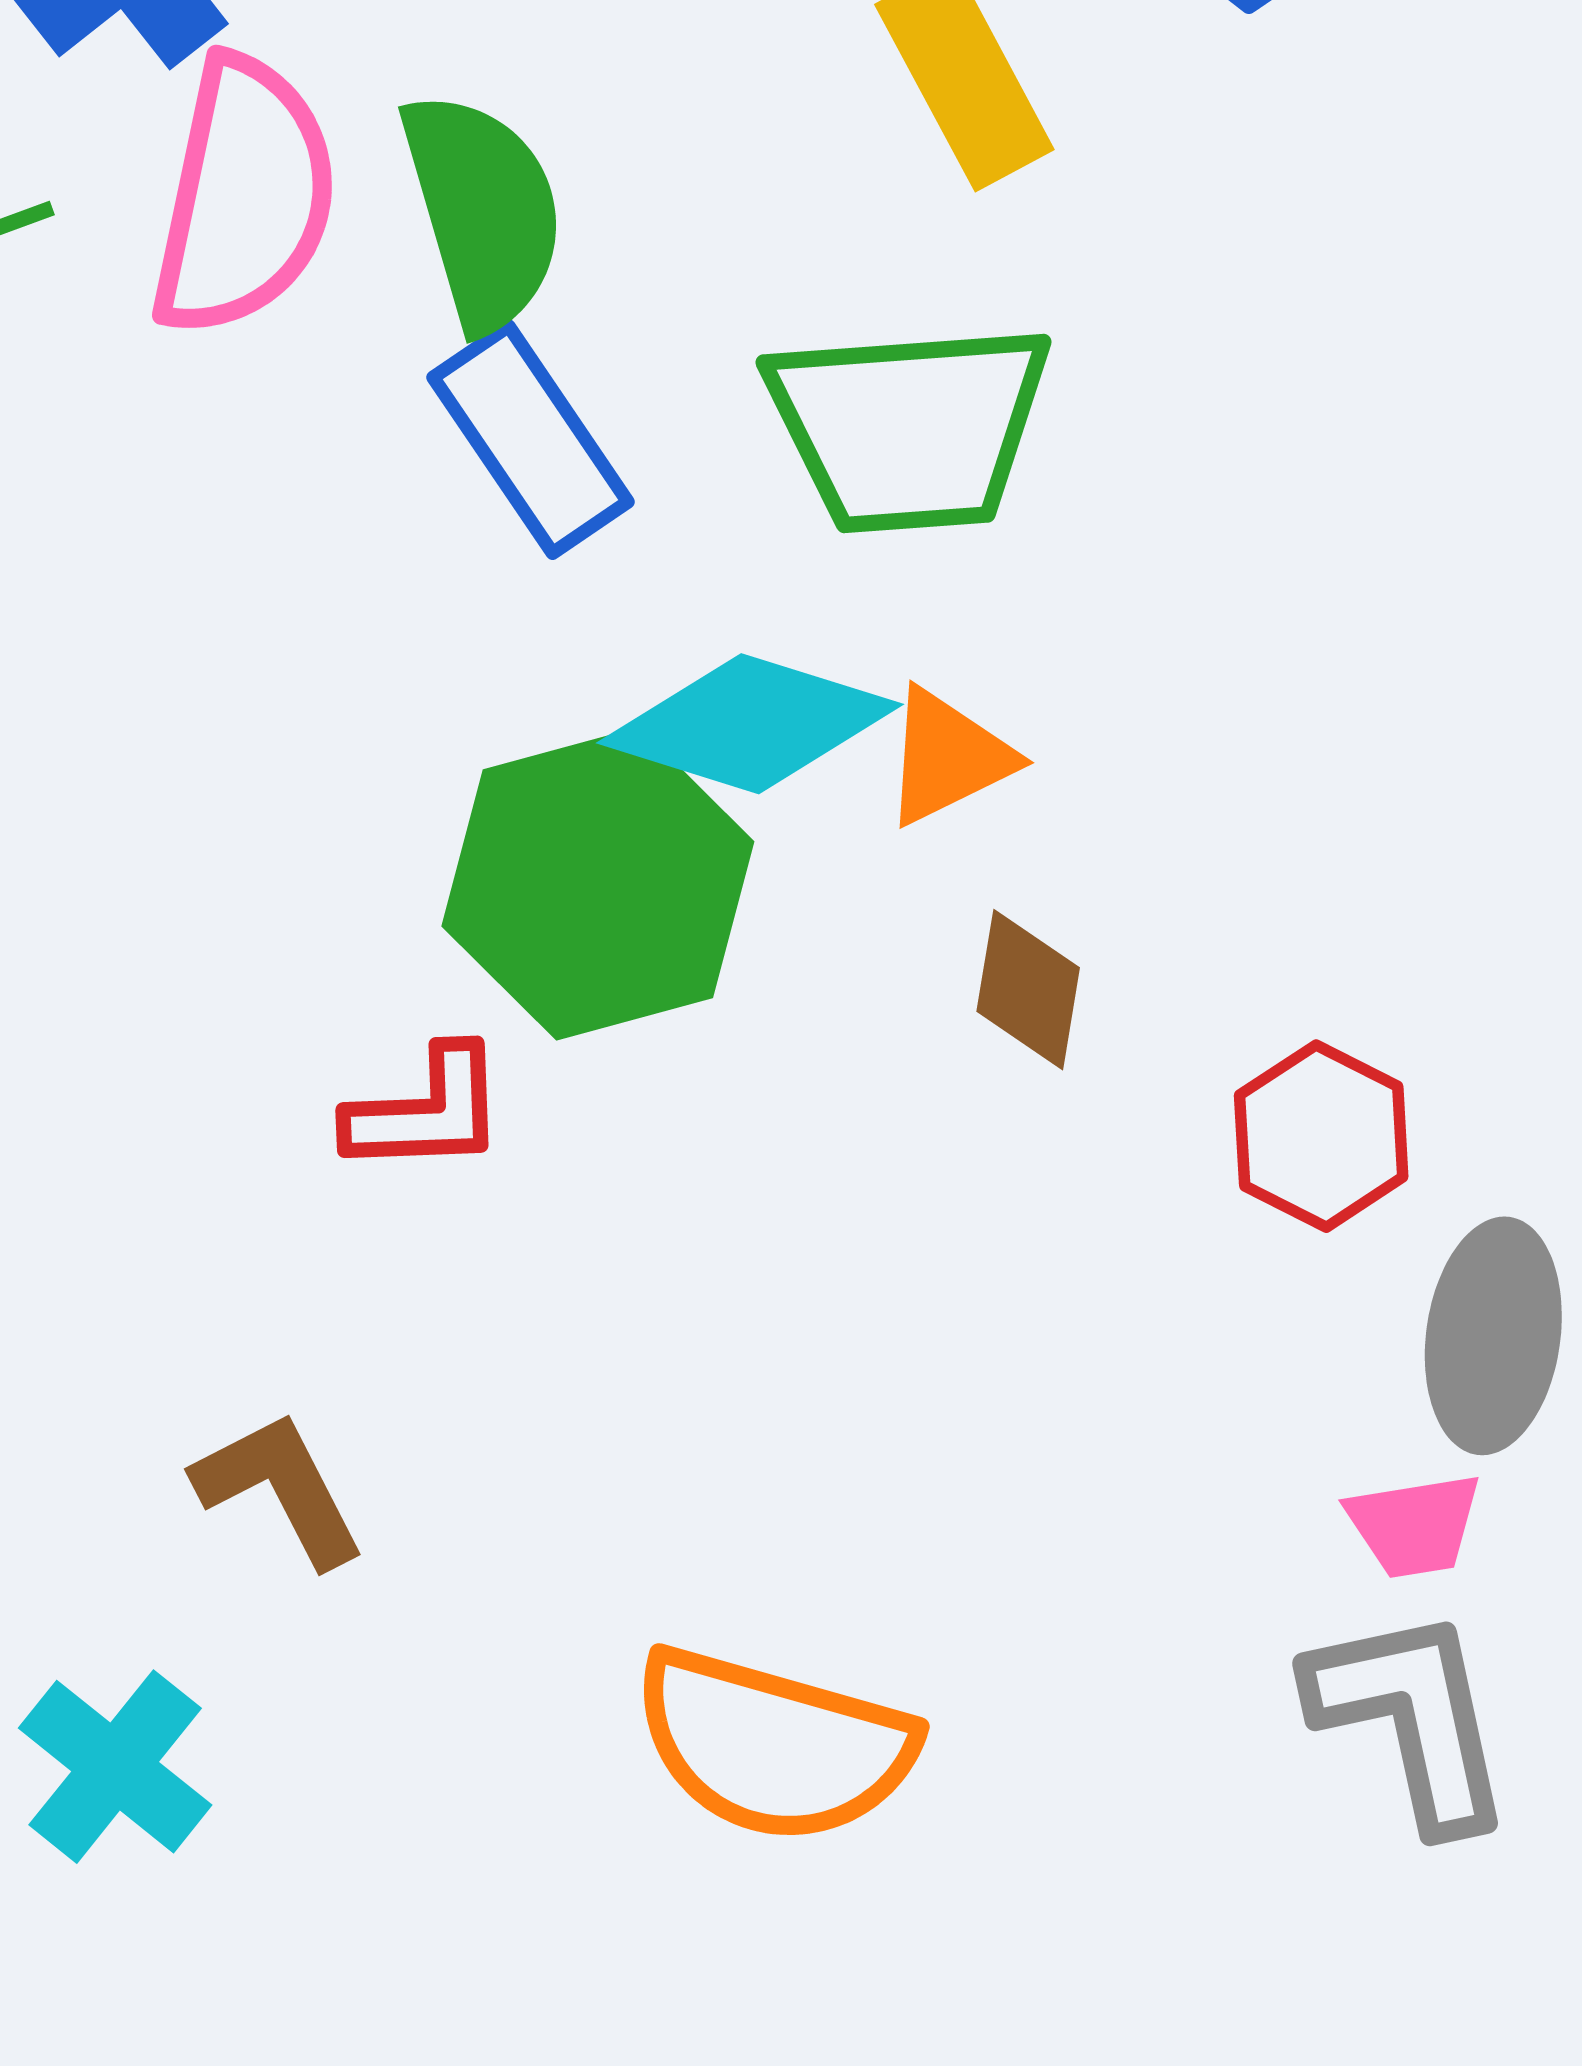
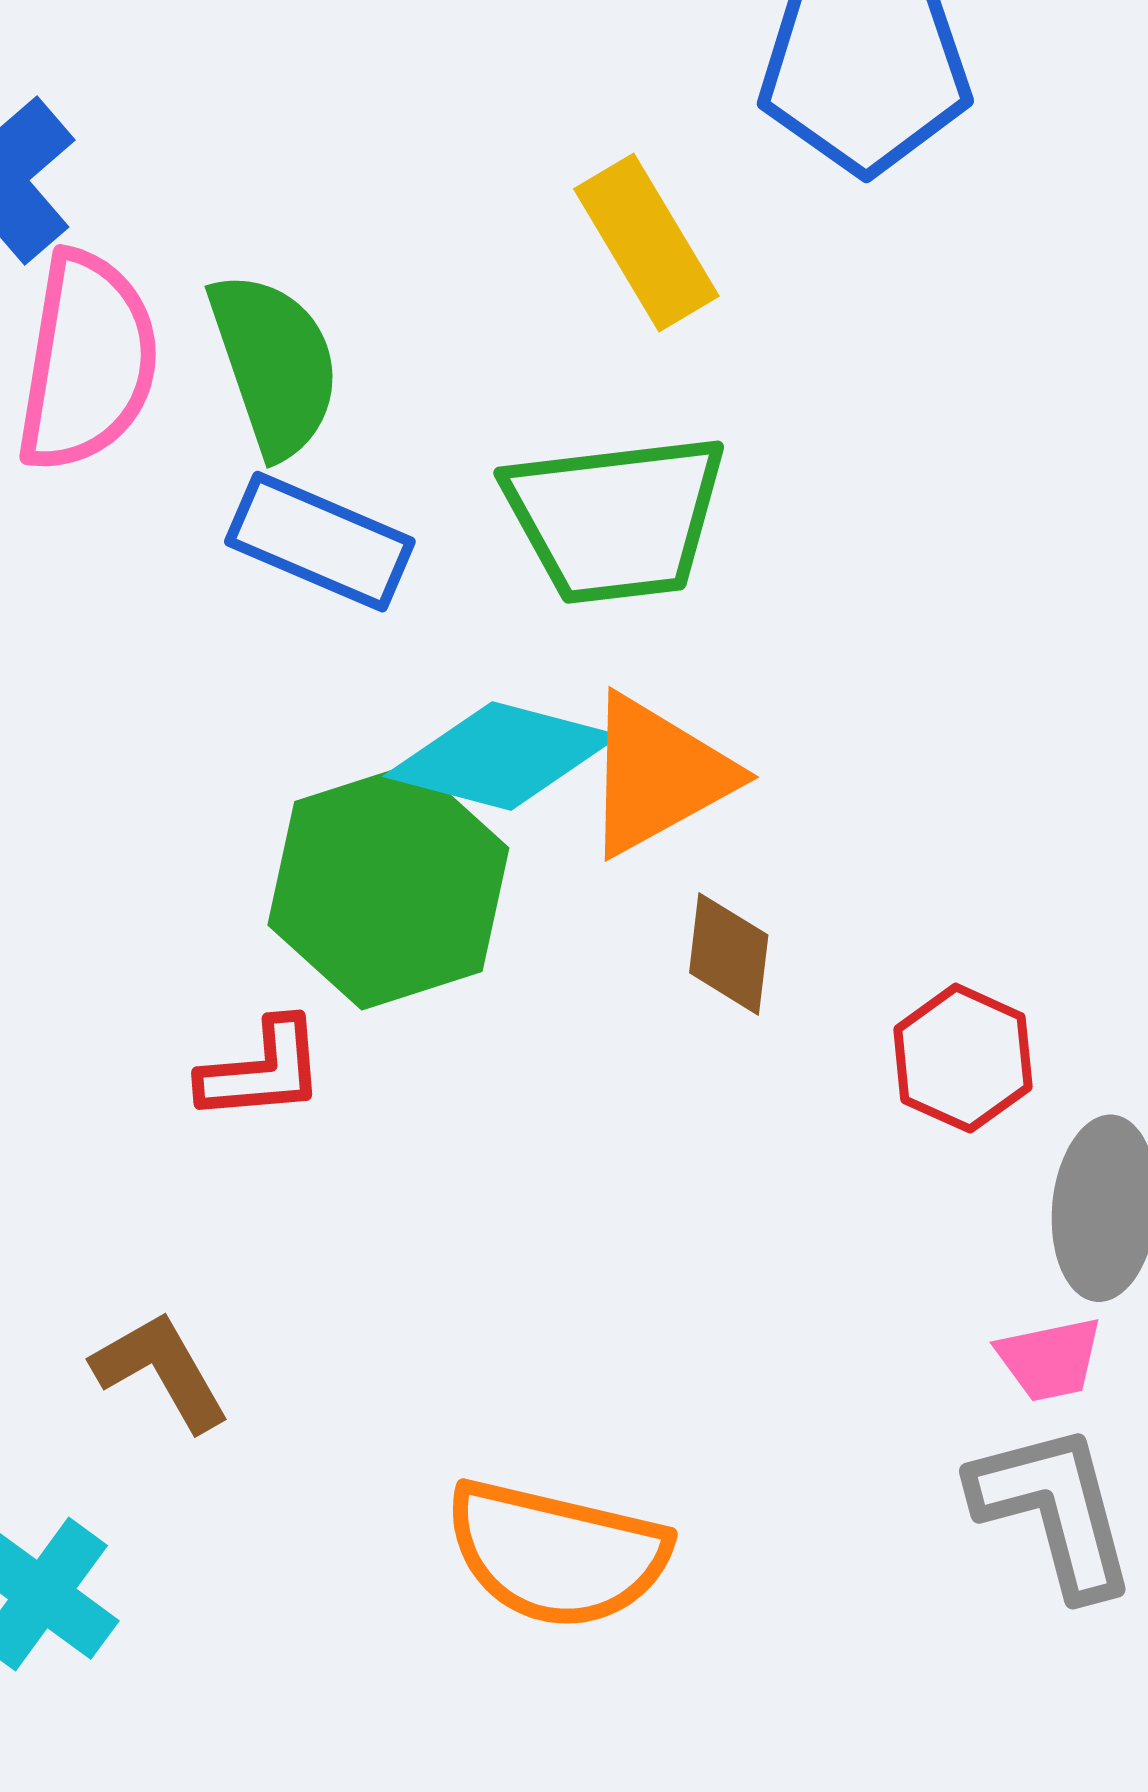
blue rectangle: (531, 440) -> (320, 542), turned -30
orange triangle: (948, 757) -> (658, 775), size x1.5

